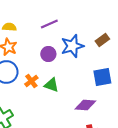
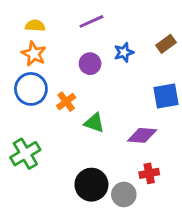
blue star: (72, 46) -> (124, 52), size x0.6
green triangle: (51, 85) -> (94, 123), moved

